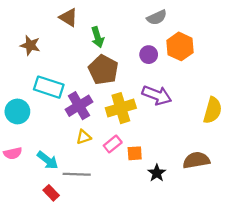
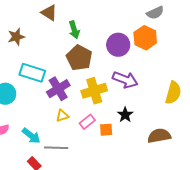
gray semicircle: (157, 17) -> (155, 13), moved
brown star: (30, 45) -> (16, 37), turned -30
purple circle: (149, 55) -> (118, 45), size x1.5
black star: (157, 173) -> (125, 115), moved

